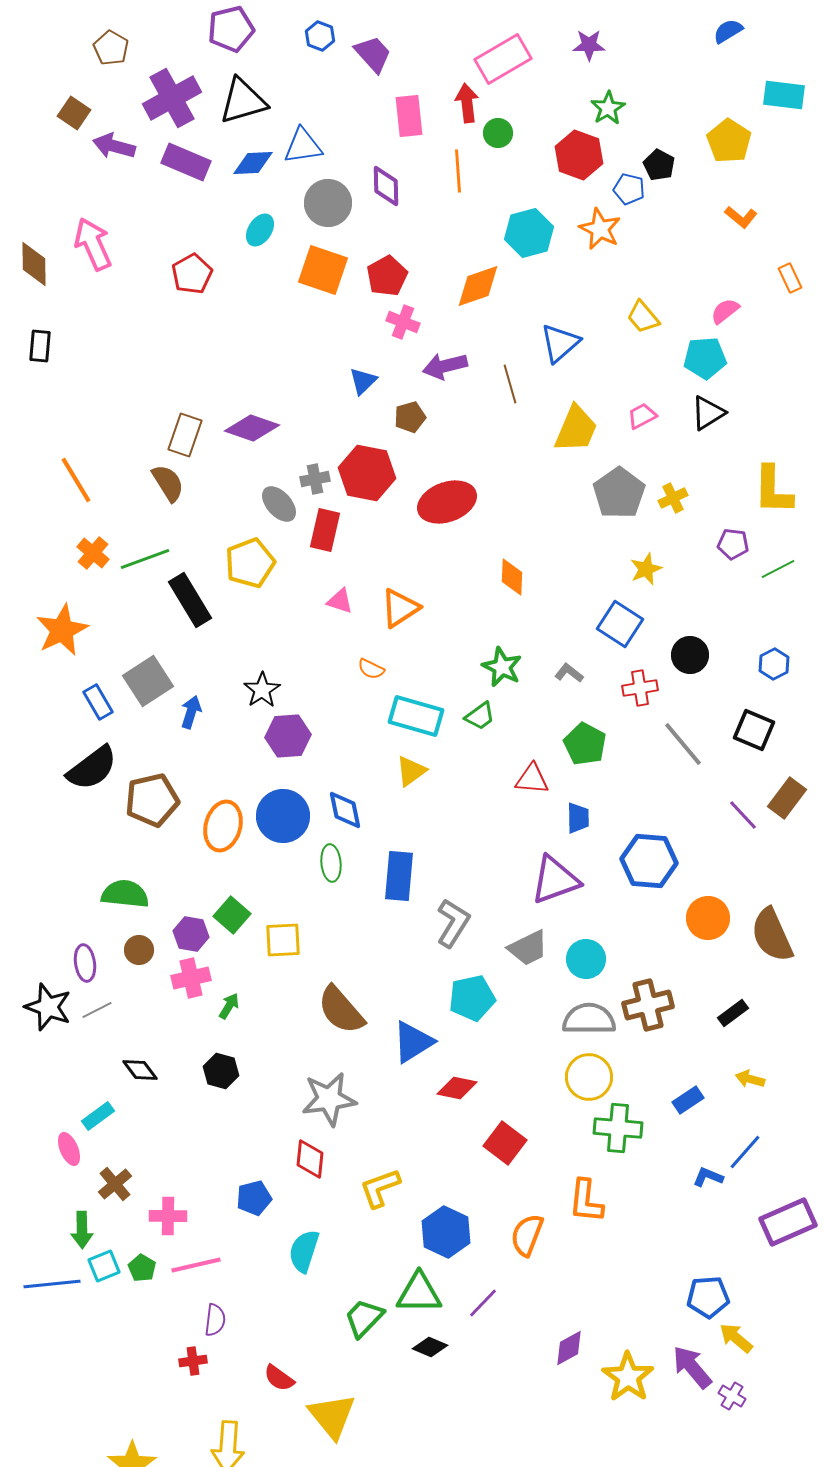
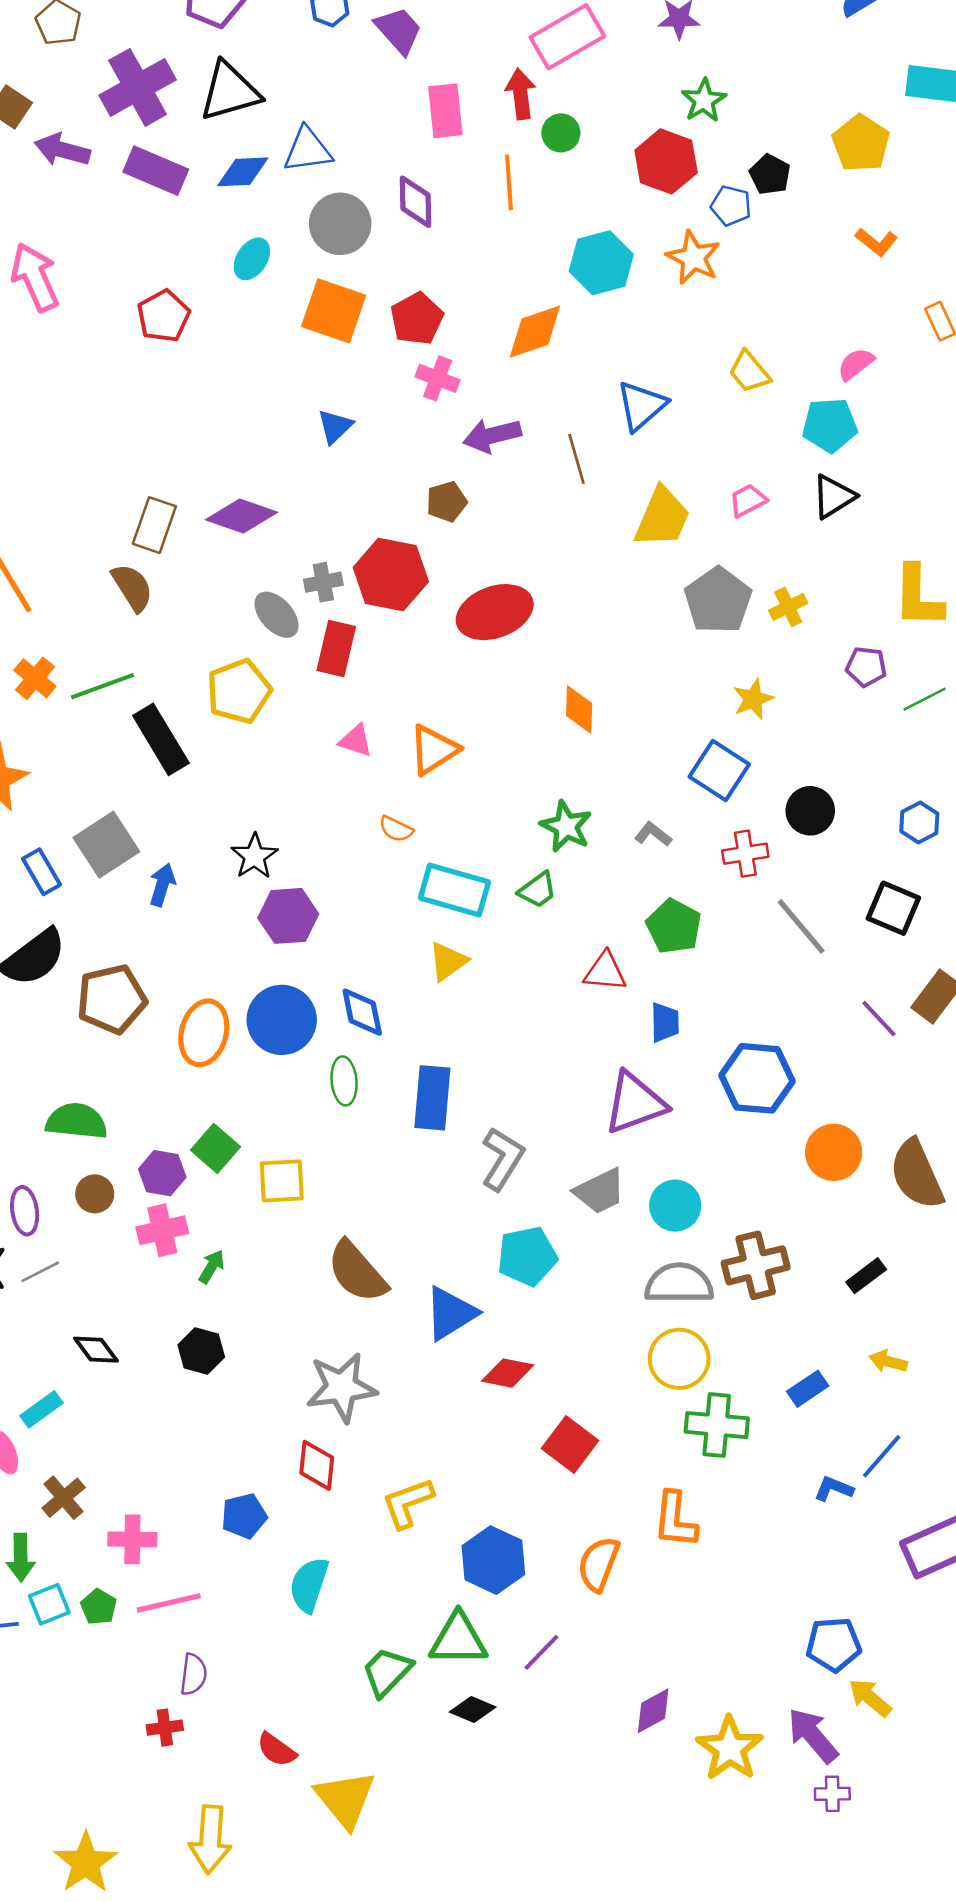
blue triangle: (363, 381) -> (335, 426), moved
purple cross: (732, 1396) -> (832, 1794), moved, turned -32

